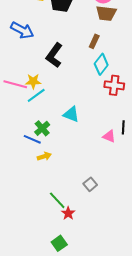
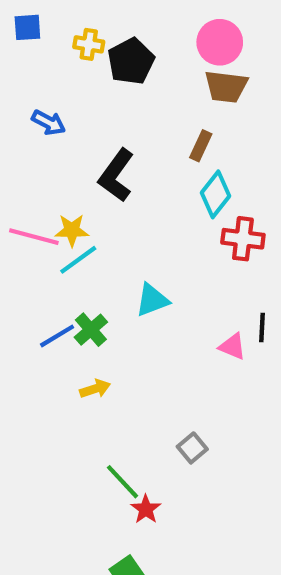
blue arrow: (22, 30) -> (49, 123), size x0.7
cyan triangle: (71, 114) -> (152, 300), turned -42
blue line: (32, 139) -> (57, 336), moved, turned -54

